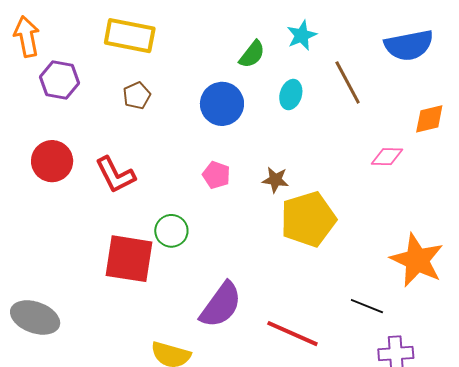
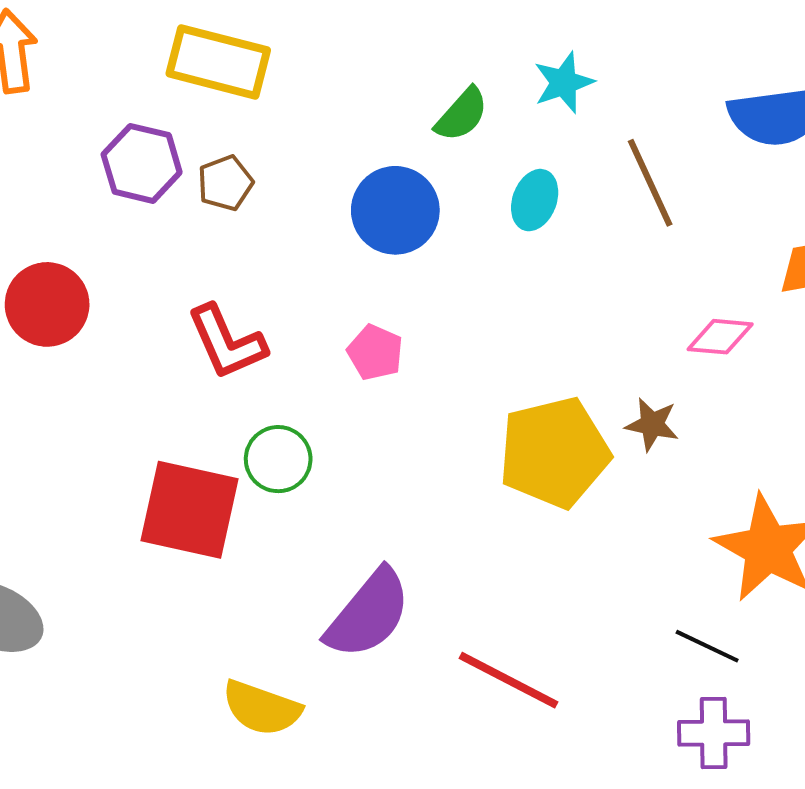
purple hexagon: (60, 80) -> (142, 163), moved
red L-shape: (115, 175) -> (227, 342), moved
brown star: (275, 180) -> (652, 424), moved
black line: (367, 306) -> (707, 646), moved

